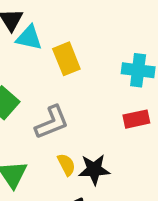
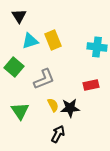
cyan triangle: (29, 38) -> (30, 41), moved, turned -30
red rectangle: (136, 119) -> (91, 85), moved

